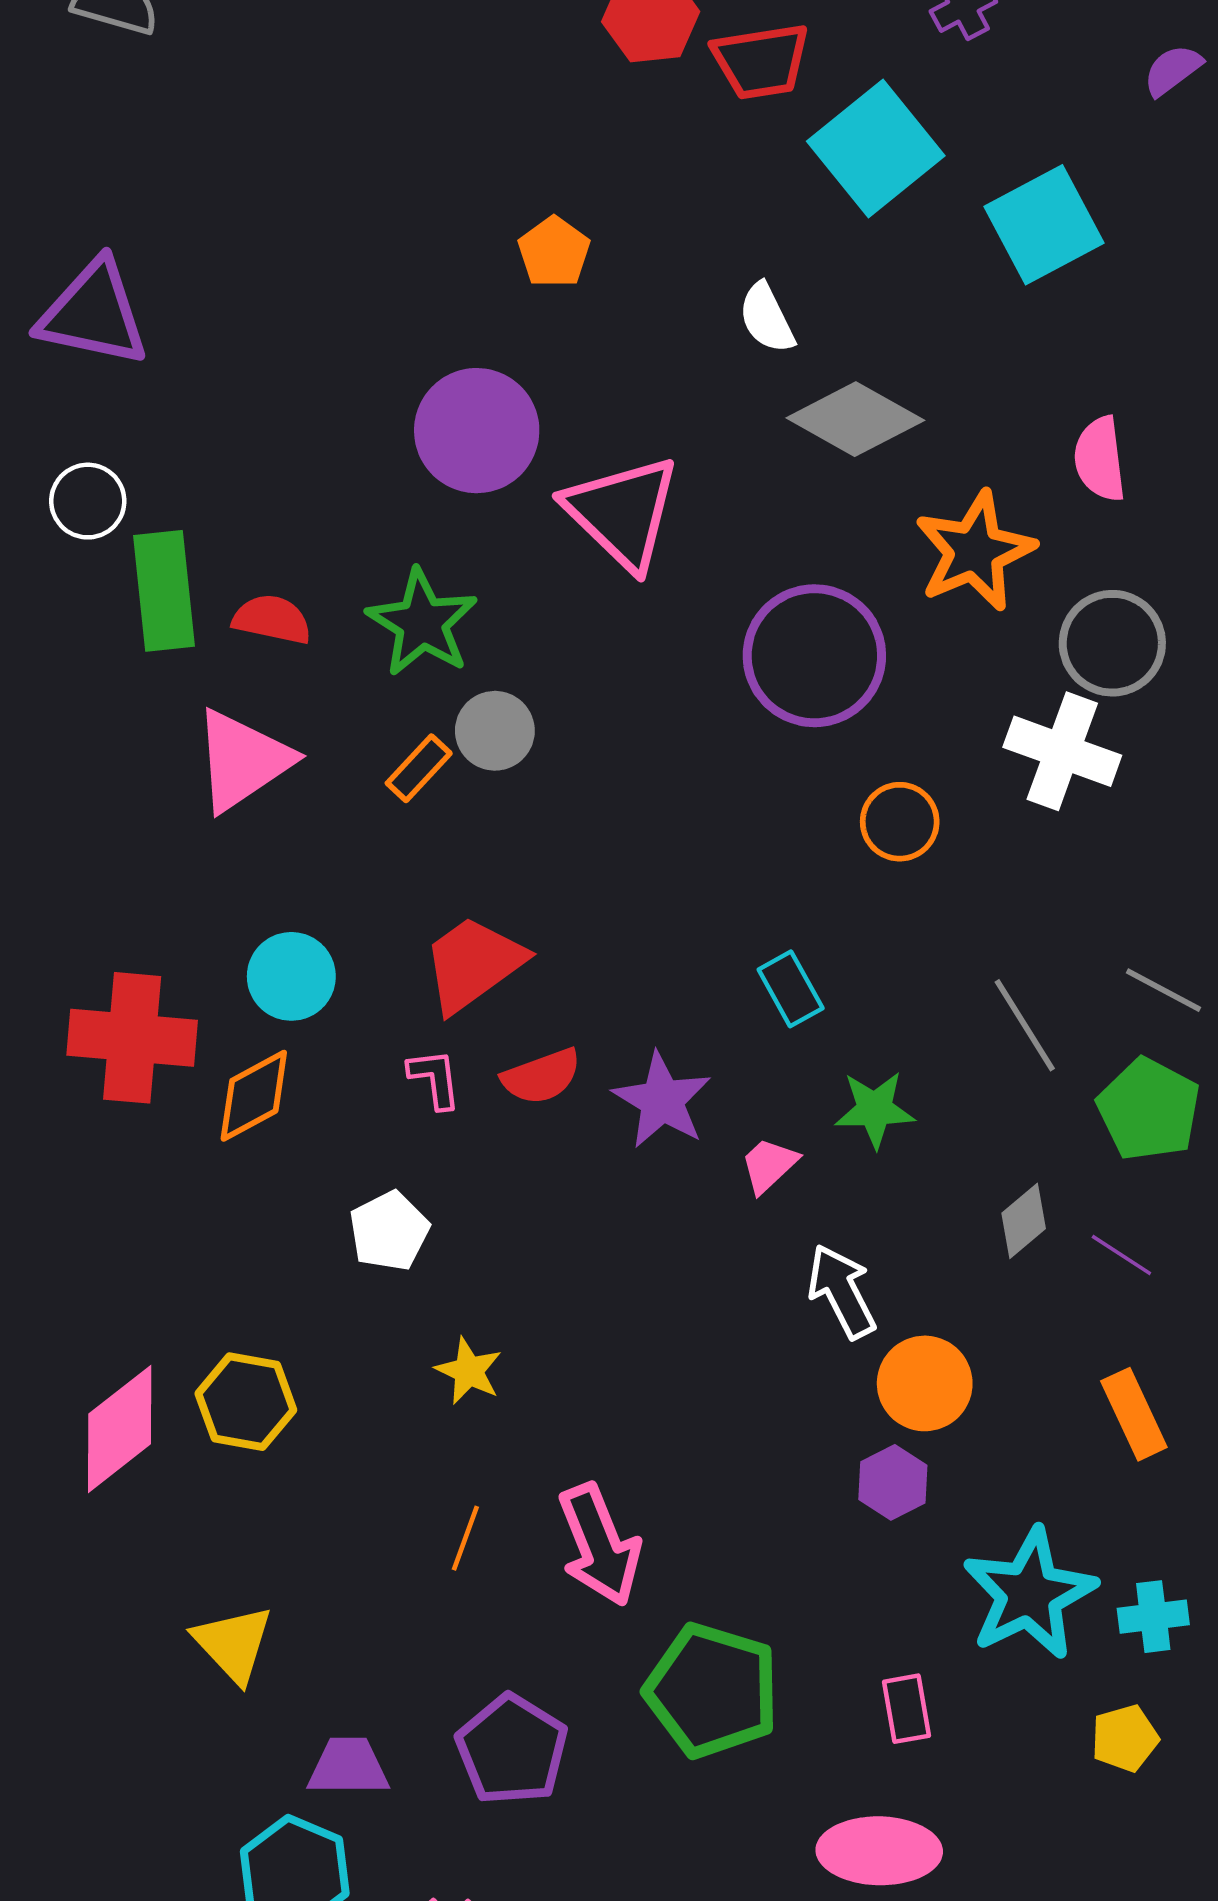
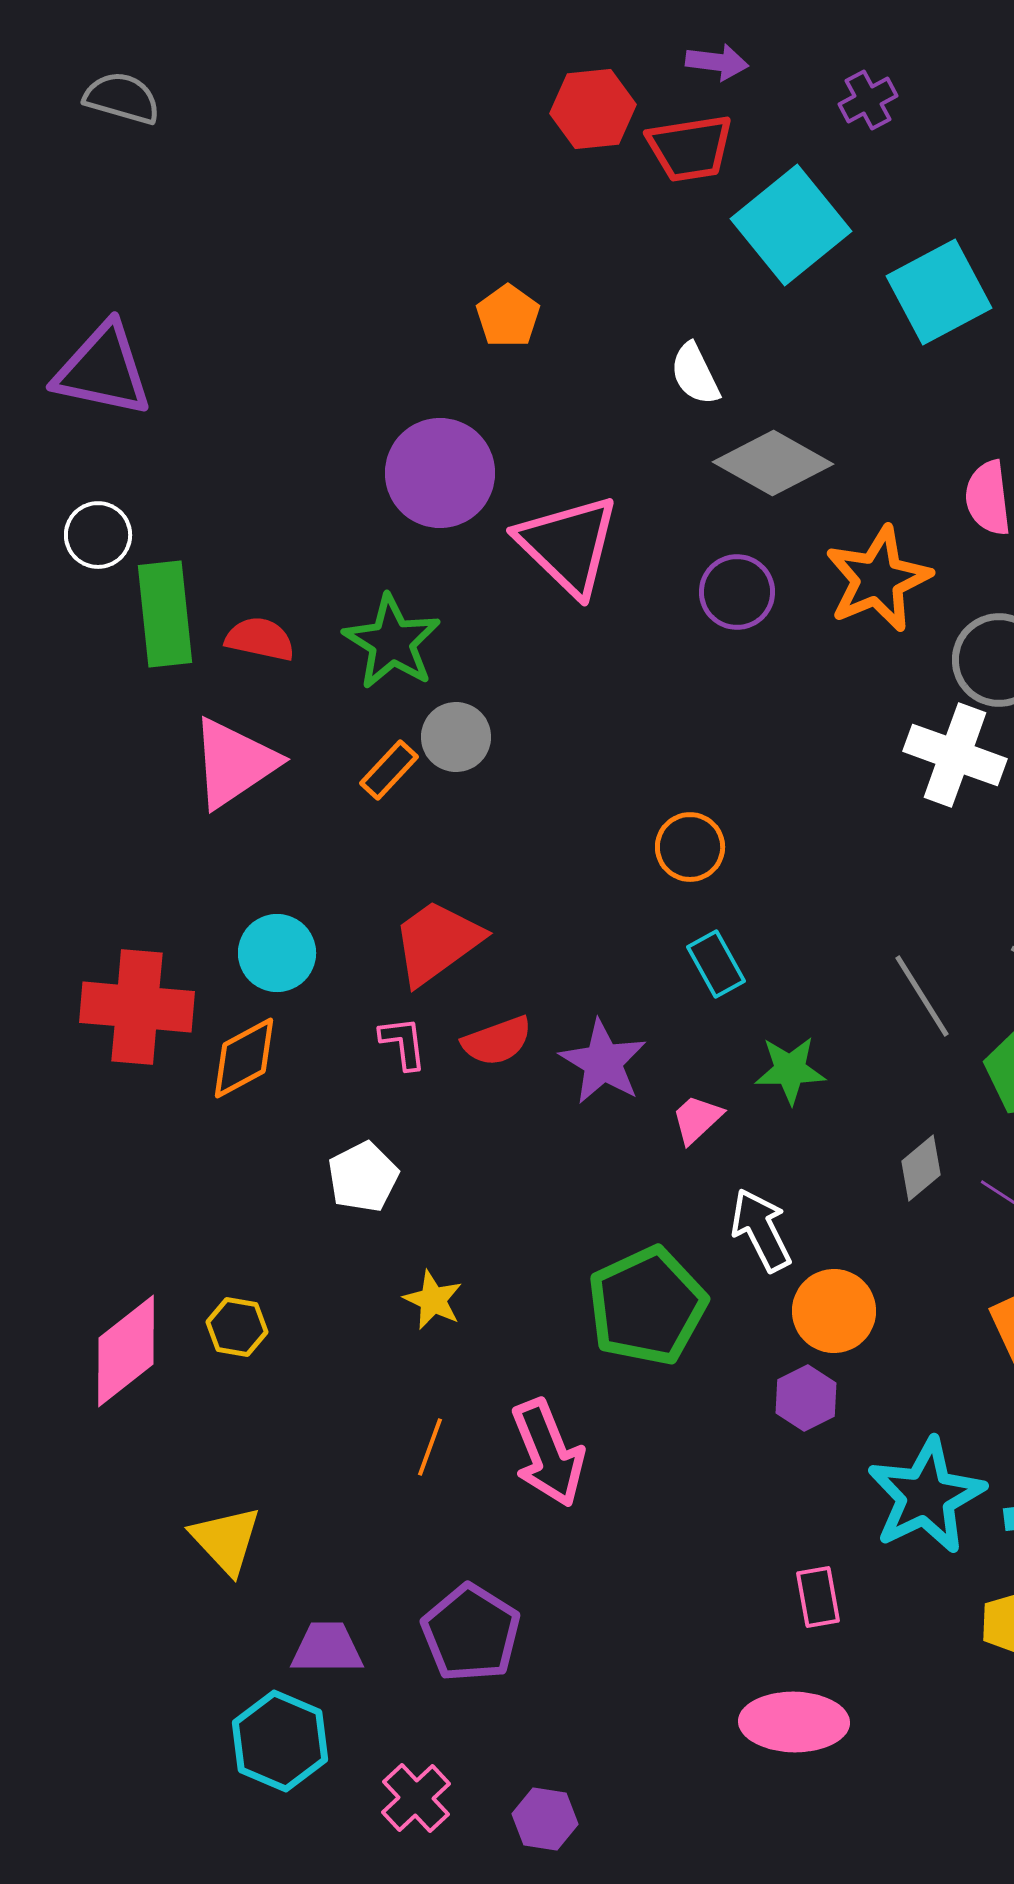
purple circle: (814, 656) -> (737, 592), moved, size x0.6
orange circle: (900, 822) -> (690, 847), moved
yellow hexagon: (246, 1402) -> (237, 1327), size x0.7
green pentagon: (712, 1690) -> (647, 1306), moved, turned 30

